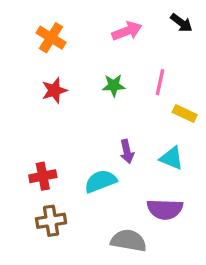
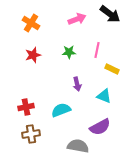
black arrow: (181, 23) -> (110, 14), size x1.5
purple arrow: (127, 151) -> (77, 84), moved
purple semicircle: (165, 209) -> (100, 127), turned -30

